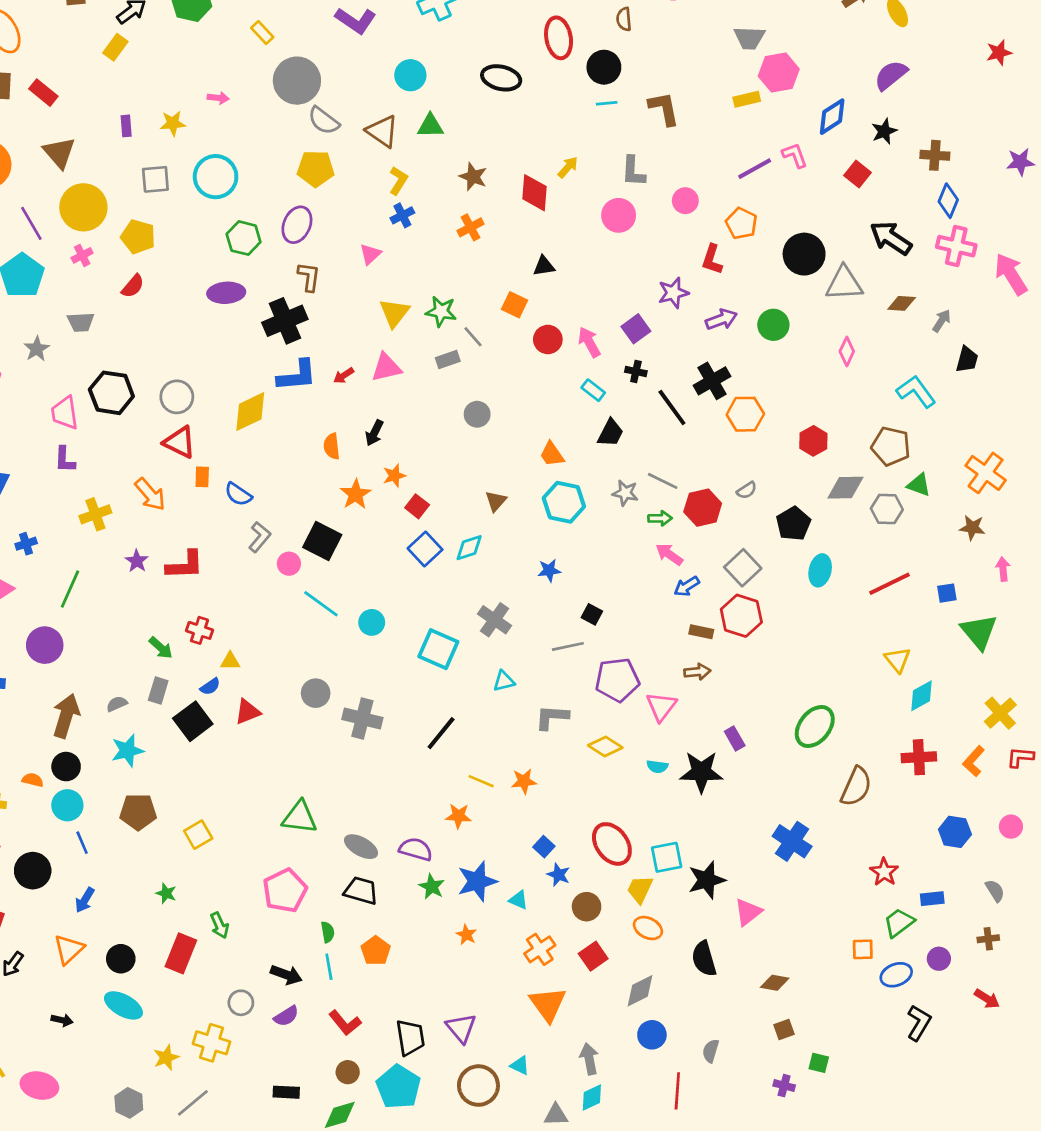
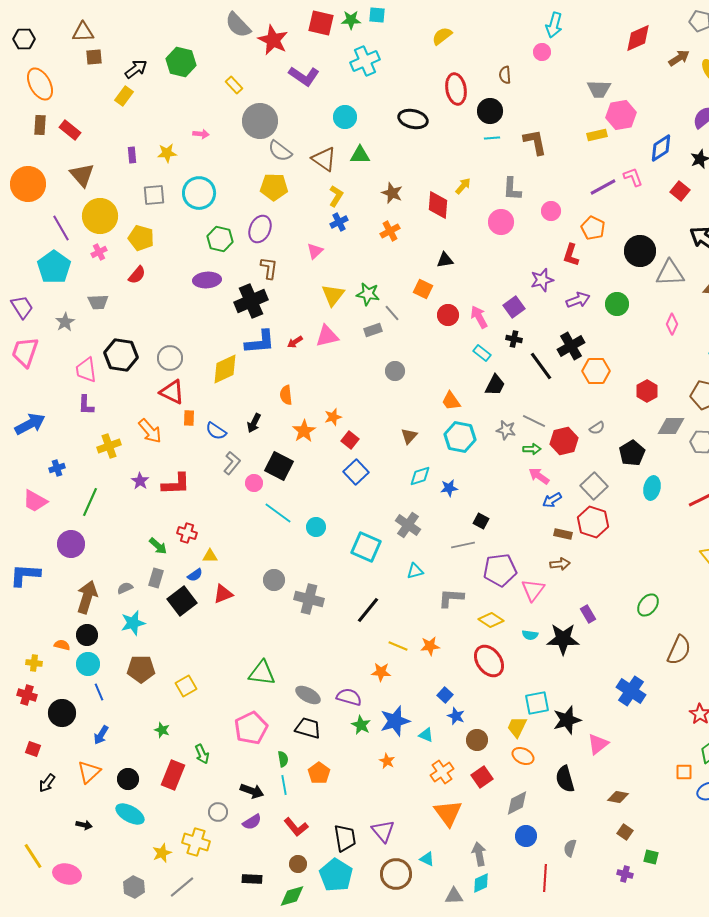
black arrow: (374, 433) -> (254, 423), moved
cyan diamond: (469, 548) -> (420, 476), moved
green ellipse: (815, 727) -> (648, 605), size x0.7
red ellipse: (612, 844) -> (489, 661), moved
brown square: (784, 1029) -> (625, 832), turned -35

